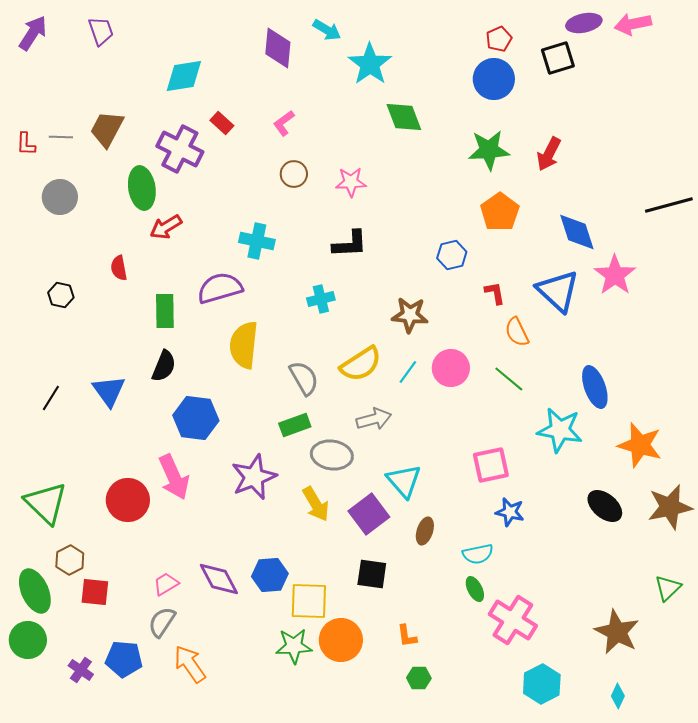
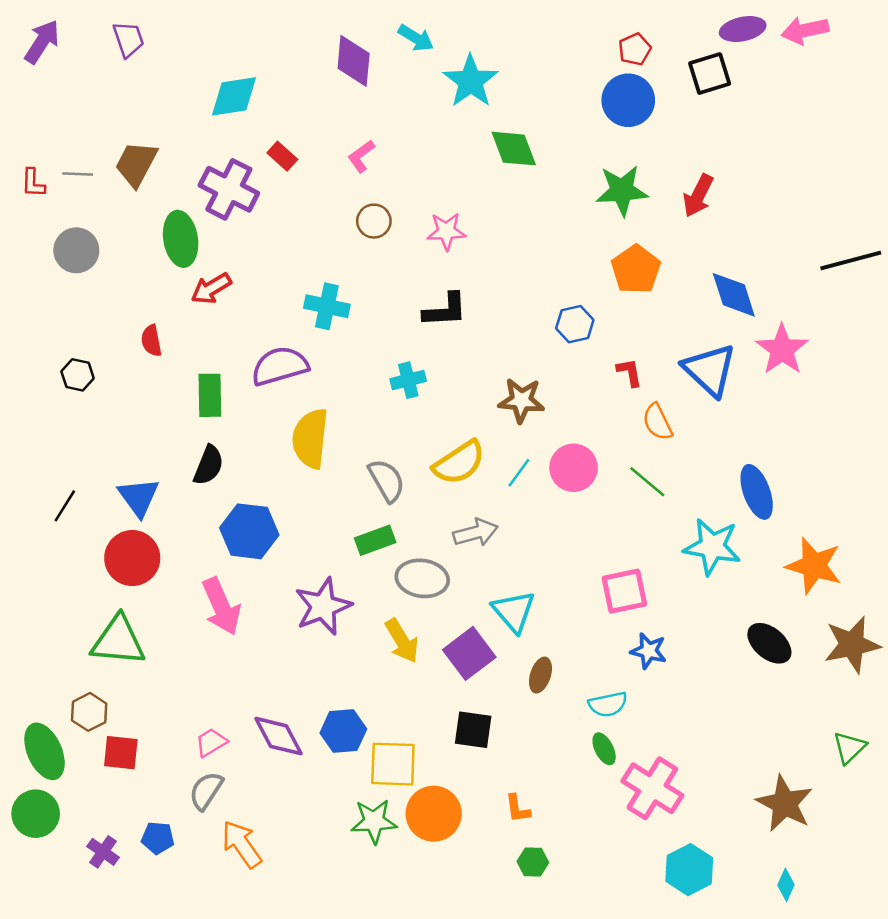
red circle: (128, 500) -> (132, 558), moved
green triangle: (46, 503) -> (118, 641), moved, turned -39
blue pentagon: (124, 659) -> (158, 838), size x0.7

